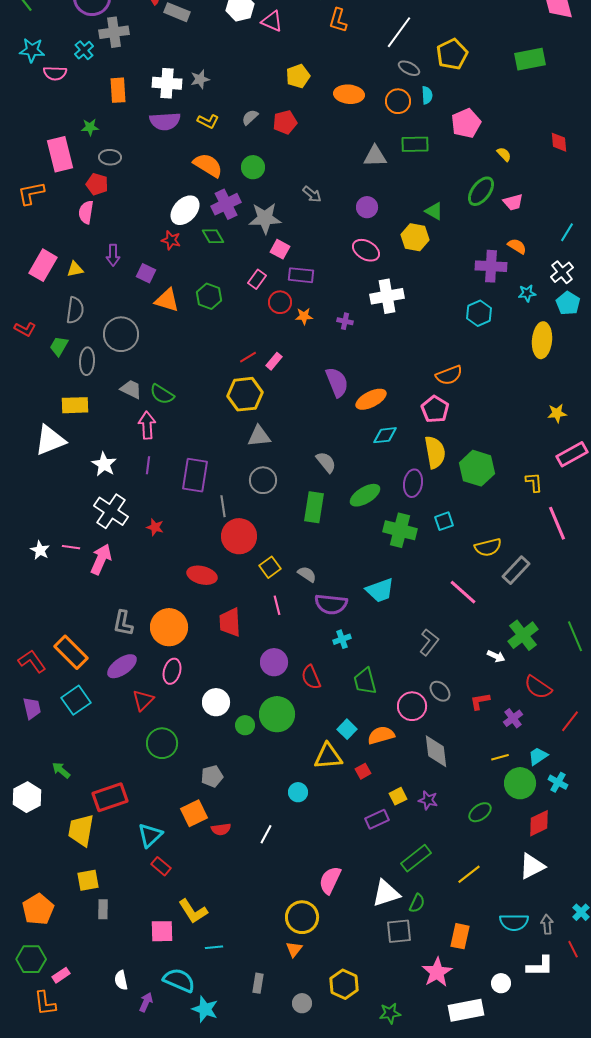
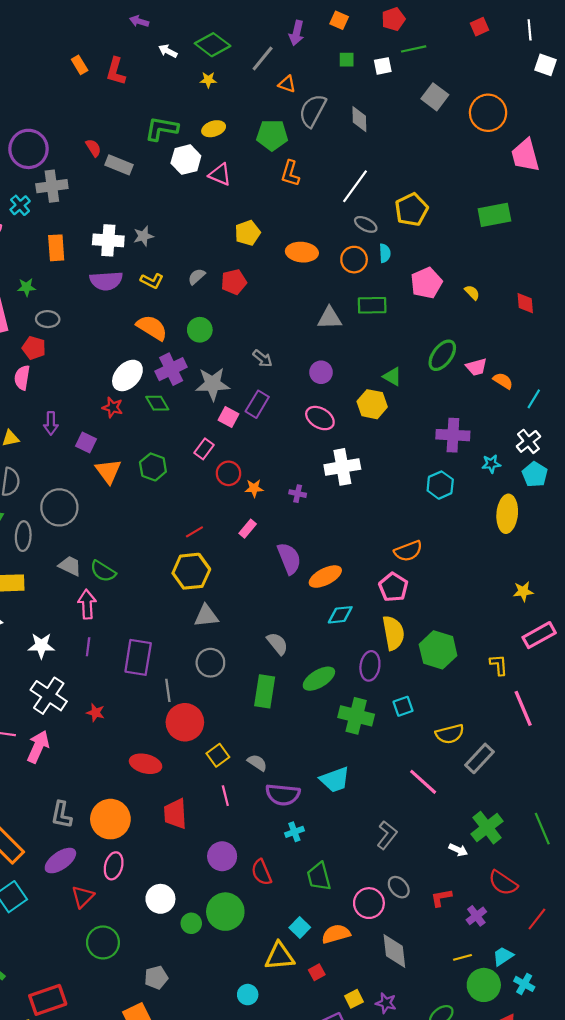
yellow semicircle: (504, 154) -> (472, 293), moved
orange semicircle: (517, 246) -> (503, 381), moved
purple rectangle: (301, 275) -> (257, 404), moved, turned -65
orange triangle: (167, 300) -> (108, 471), turned 36
pink rectangle: (274, 361) -> (248, 529), moved
white star: (104, 464) -> (41, 646), turned -30

